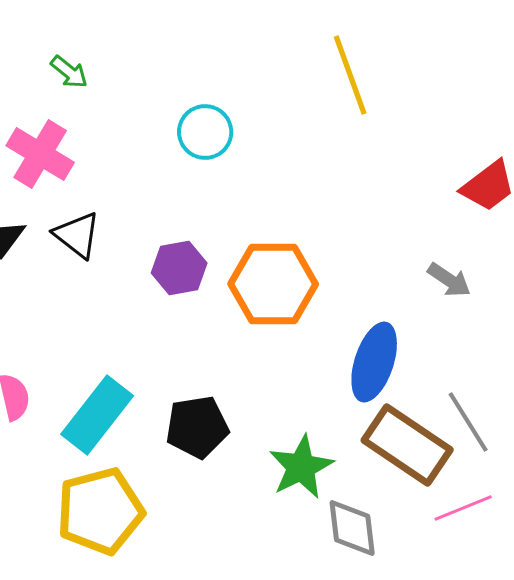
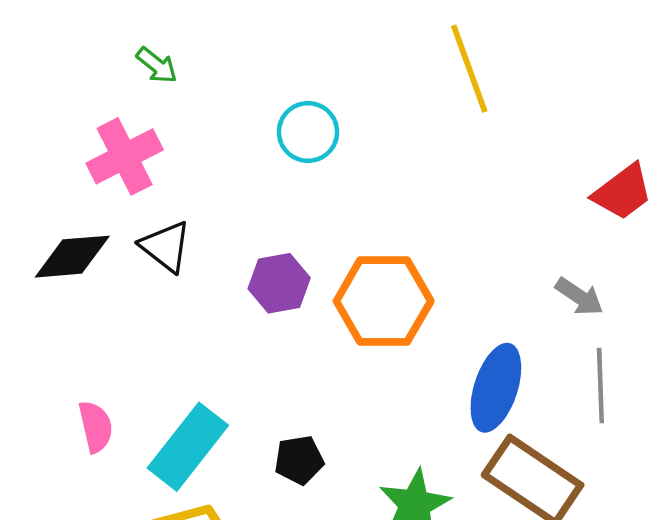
pink cross: (40, 154) -> (125, 156), turned 32
gray line: (468, 422) -> (600, 386), moved, turned 30
black pentagon: (197, 427) -> (299, 460), size x0.7

